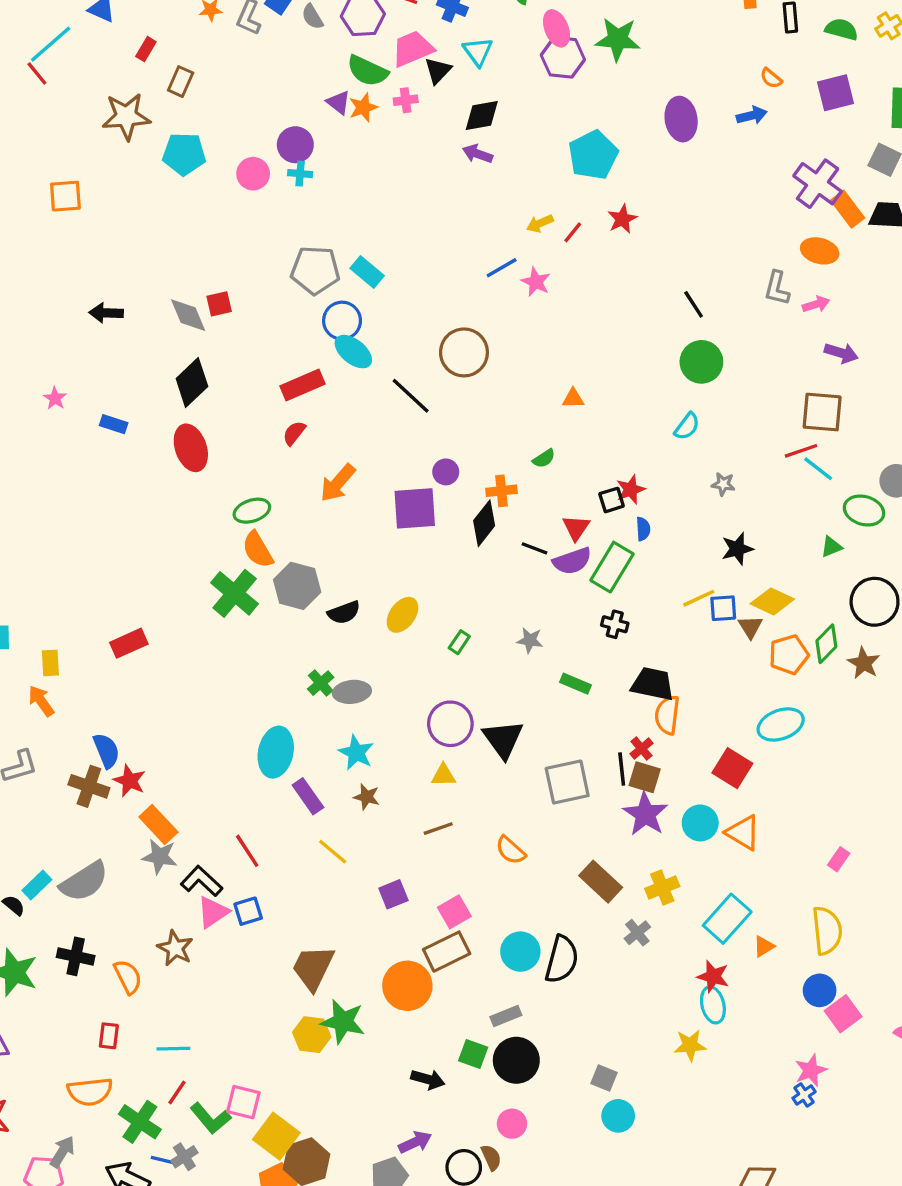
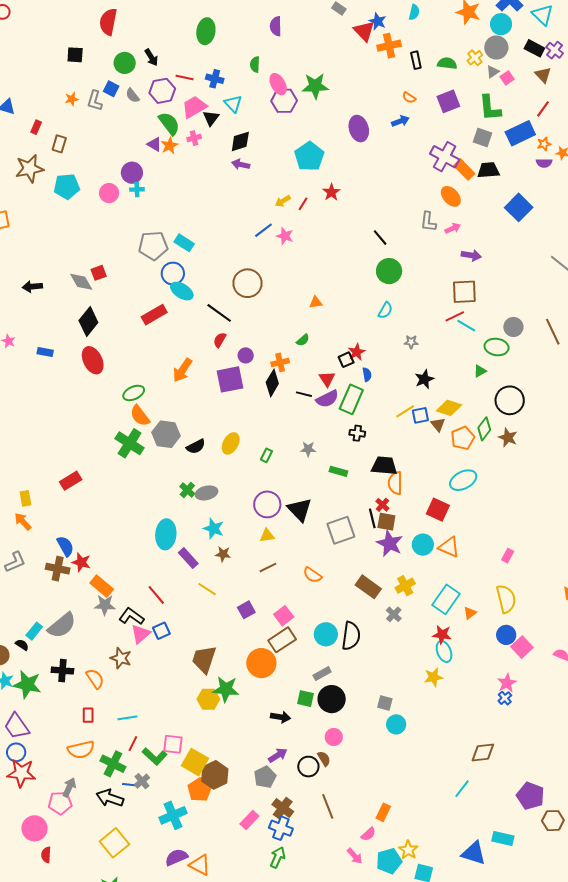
green semicircle: (367, 71) -> (169, 123), turned -145
orange ellipse: (820, 251) -> (451, 196), turned 40
red semicircle: (294, 433) -> (220, 340), moved

